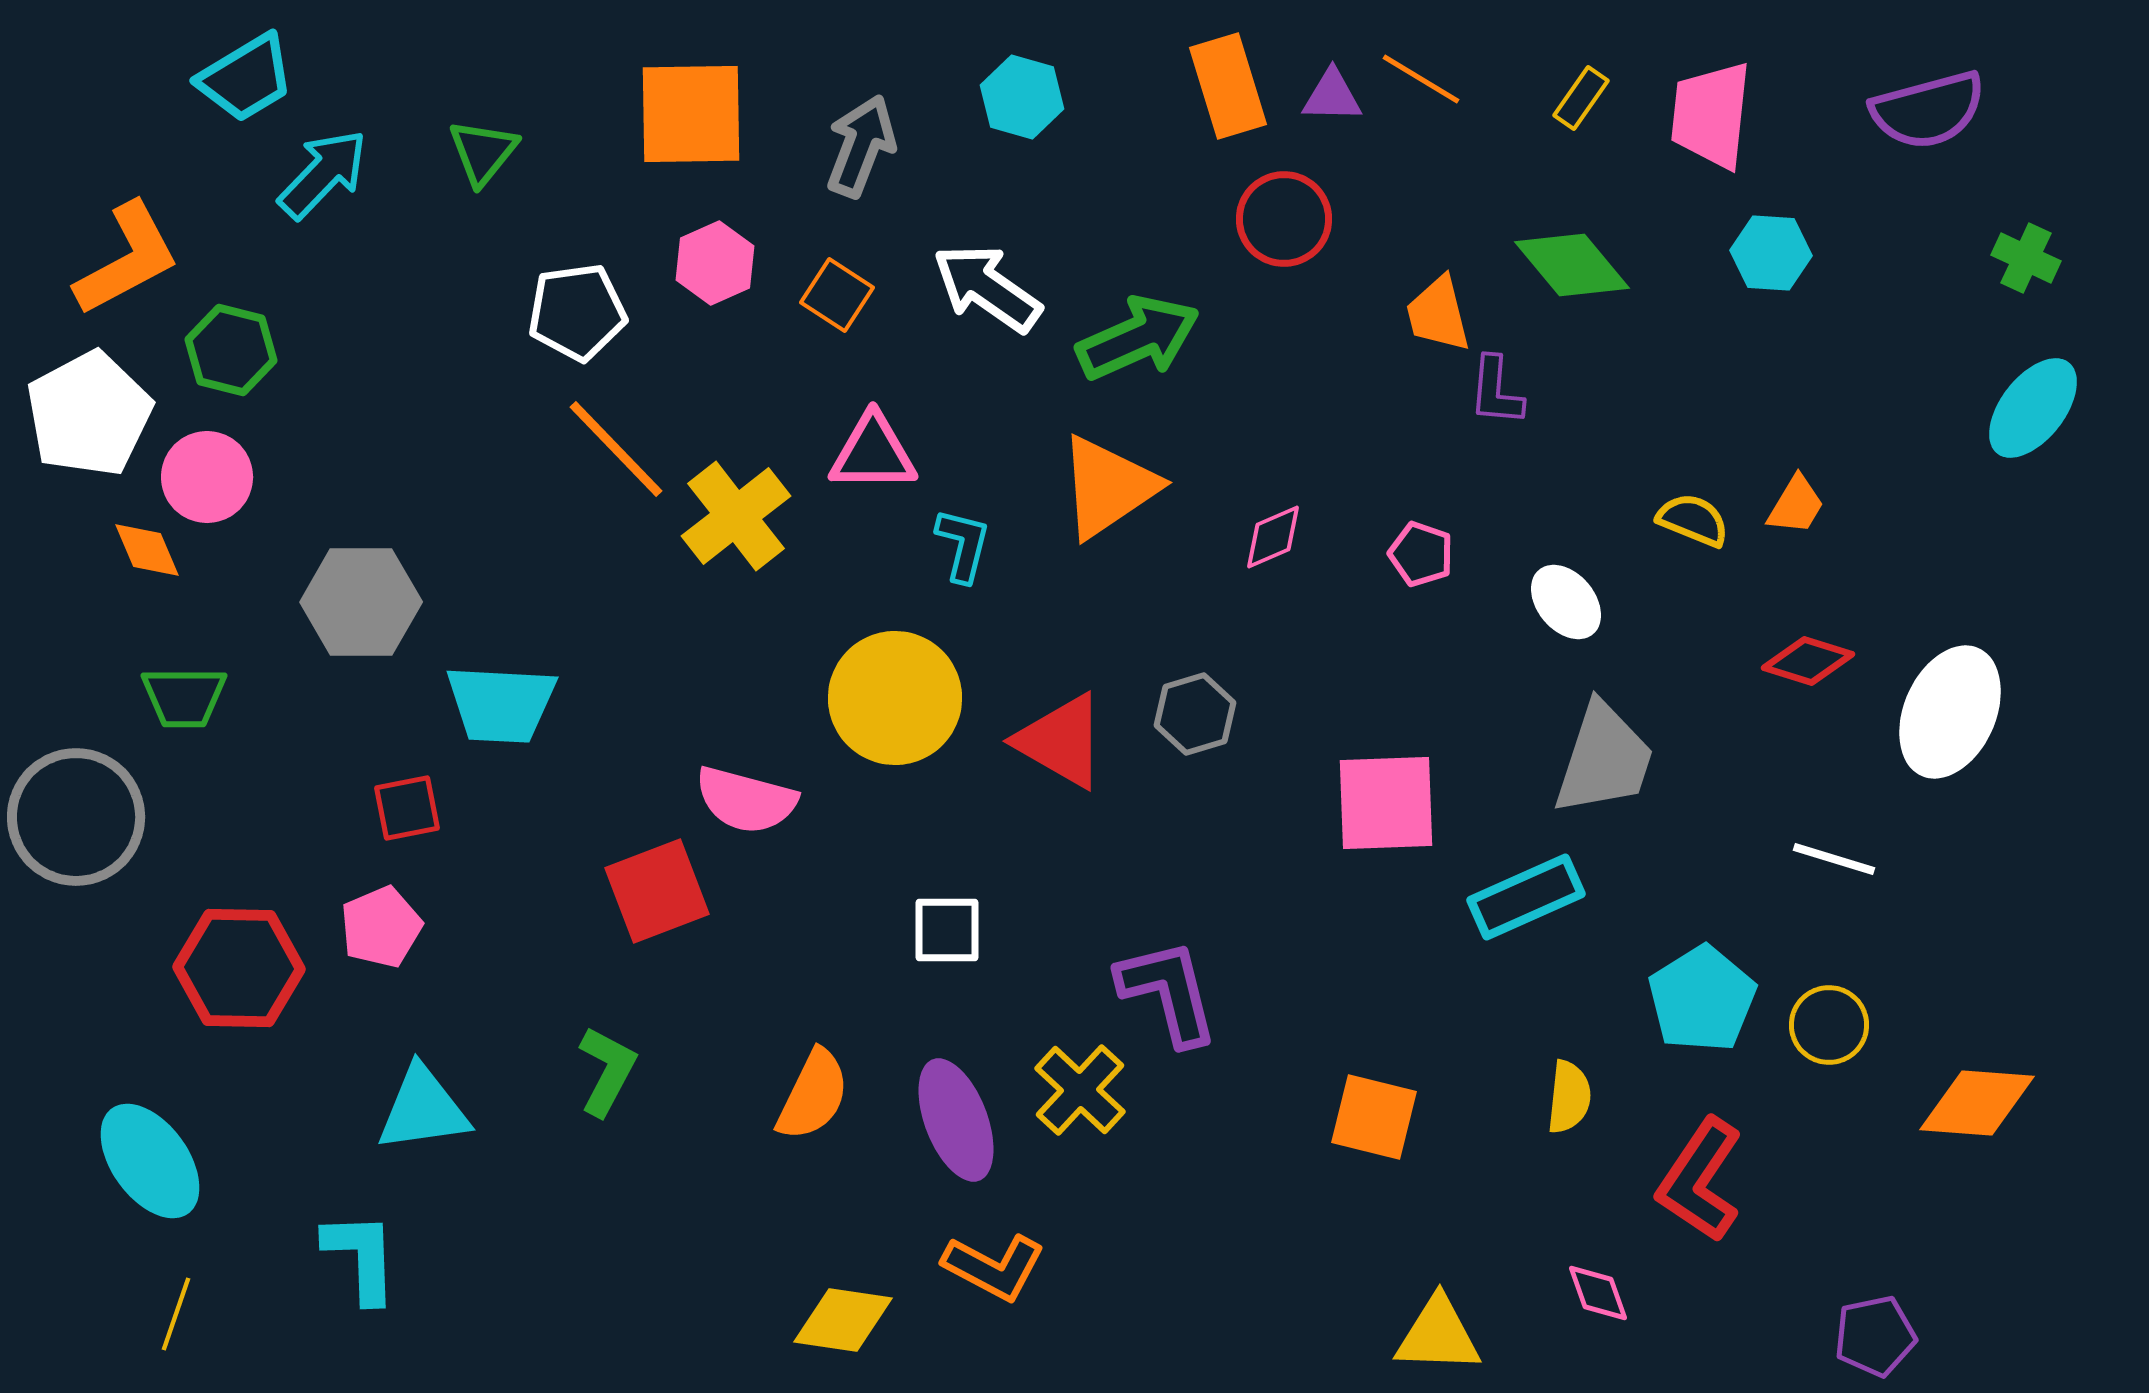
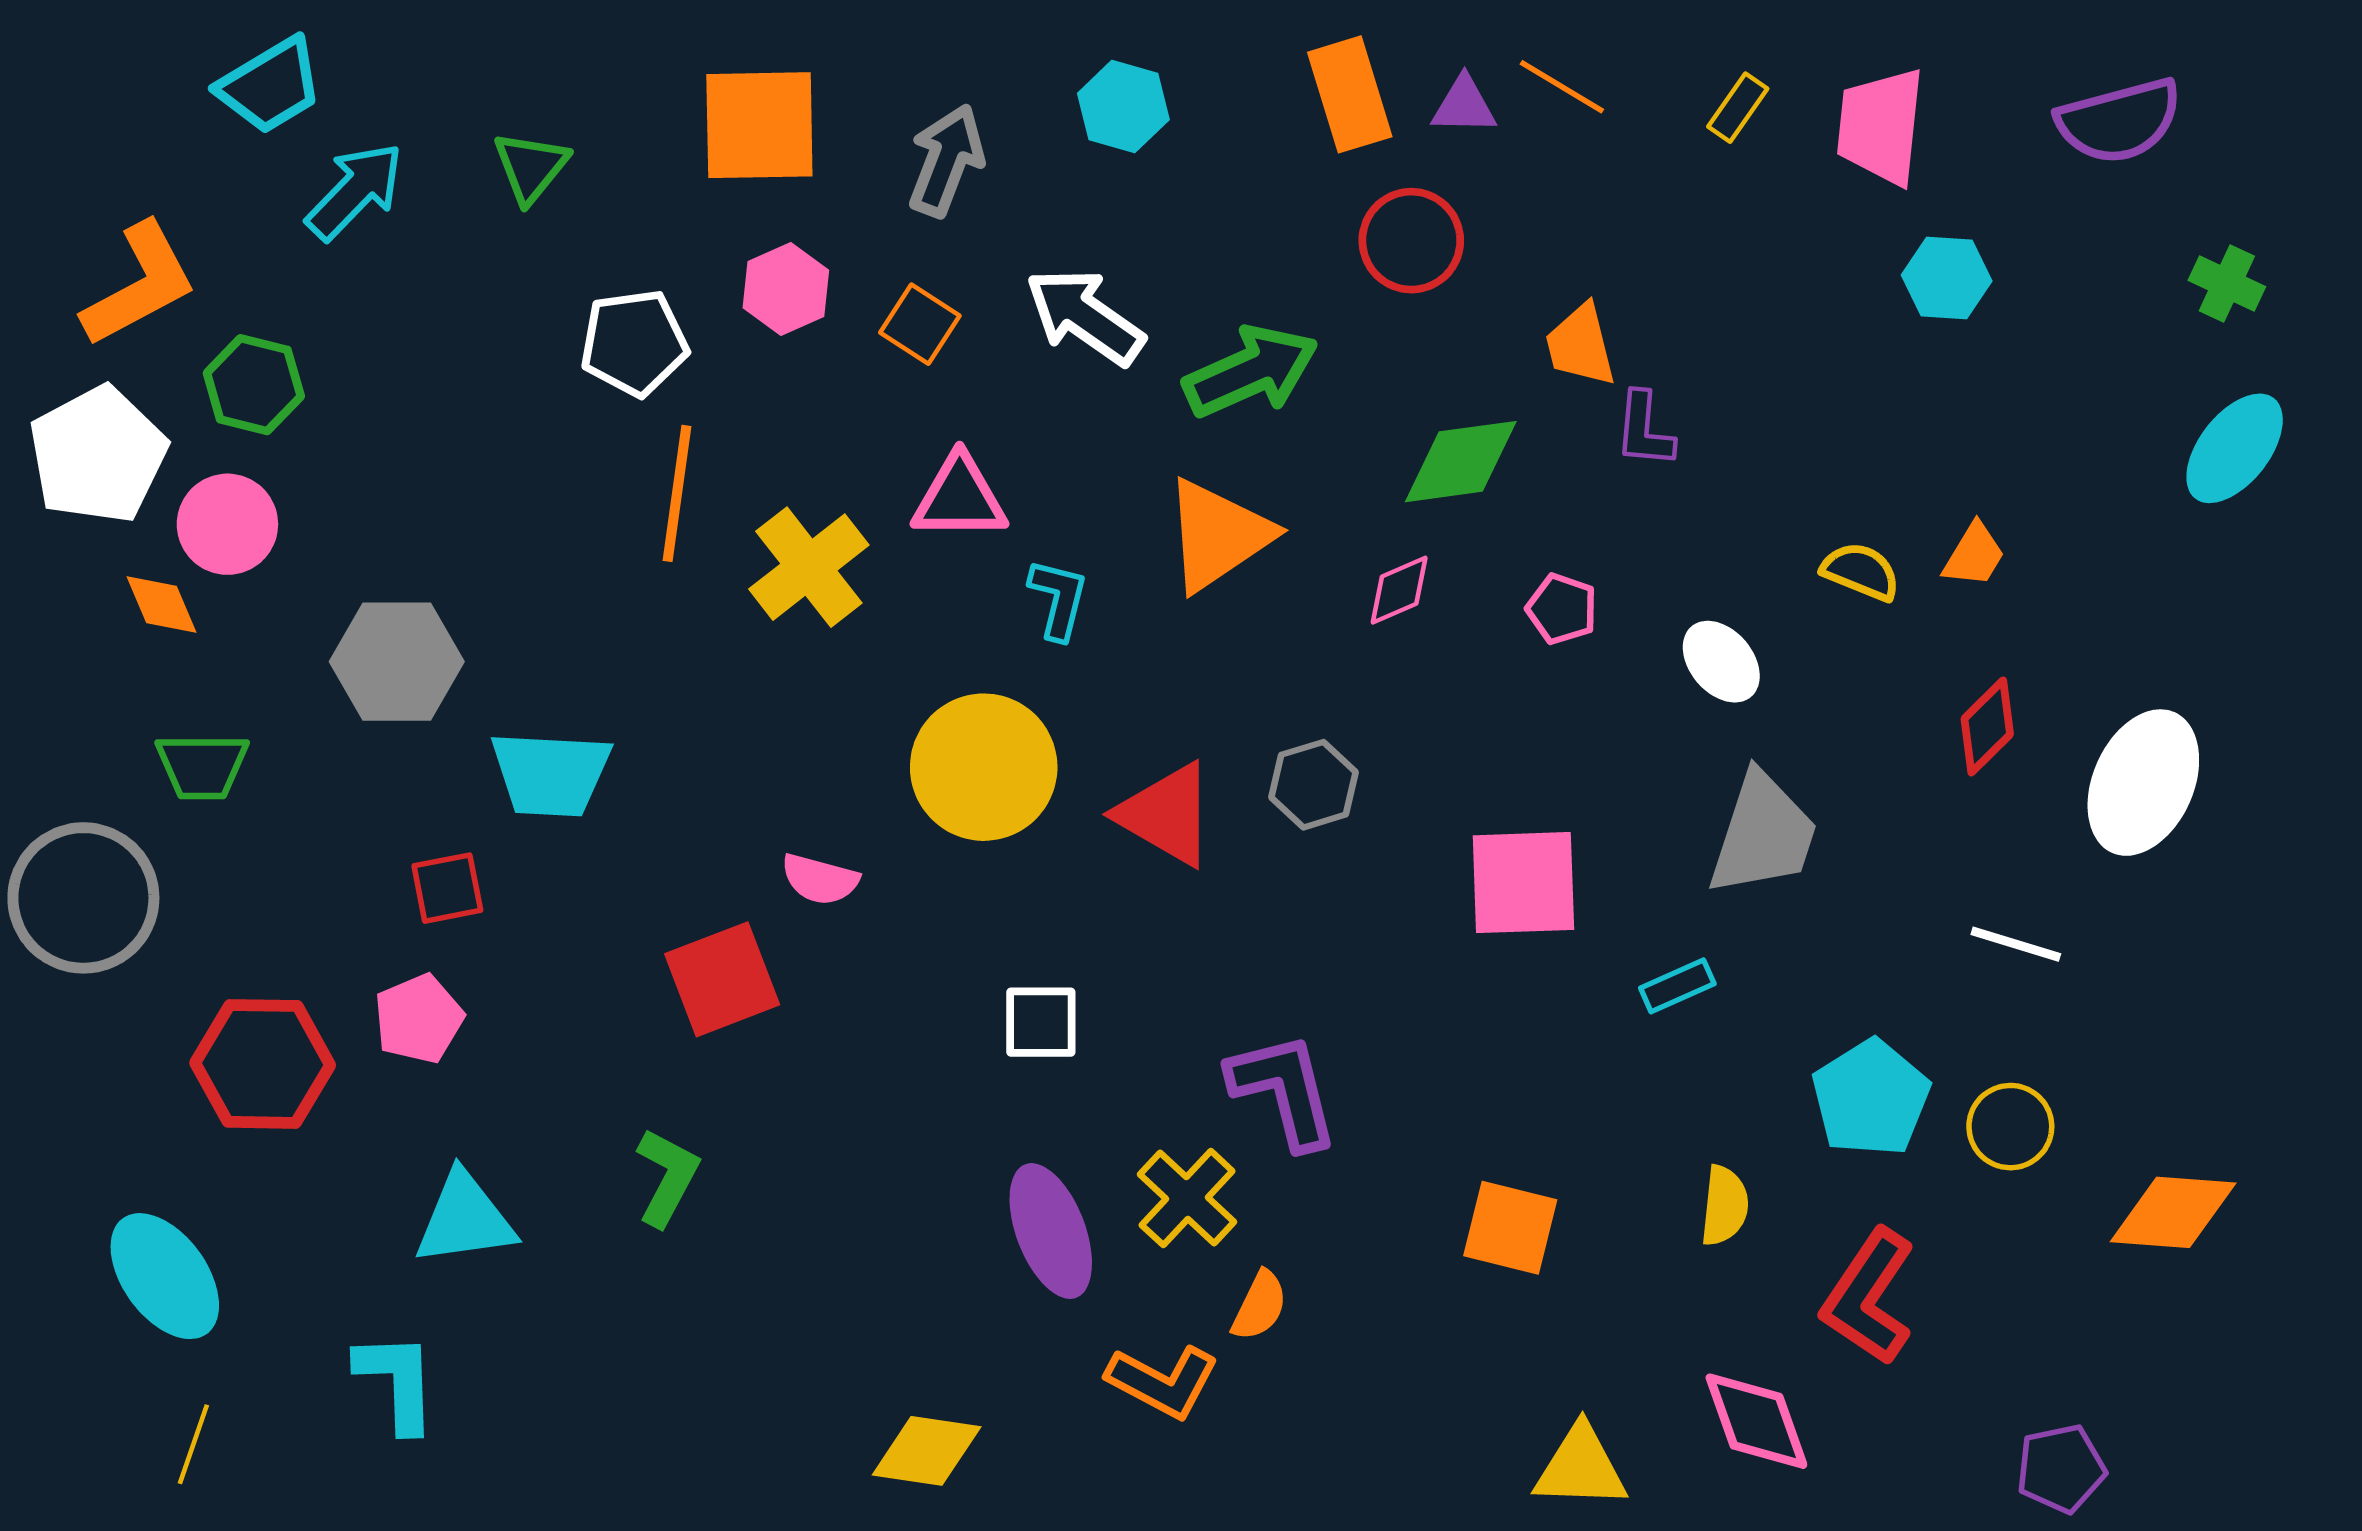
green diamond: (1572, 265) -> (1461, 462), moved, turned -58
orange line: (616, 449) -> (677, 493), turned 52
red diamond: (1808, 661) -> (1987, 726), turned -62
pink semicircle: (746, 800) -> (820, 879), size x0.7
cyan rectangle: (1526, 897) -> (1677, 986), size x0.6
orange semicircle: (813, 1095) -> (1260, 1306), moved, size x0.7
orange L-shape: (994, 1267) -> (1163, 1382), moved
pink diamond: (1598, 1293) -> (1756, 1421), size x1.6

